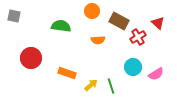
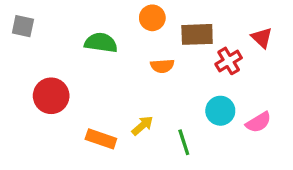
brown rectangle: (119, 21) -> (197, 34), turned -30
orange rectangle: (67, 73) -> (101, 139), moved
yellow arrow: (91, 85) -> (142, 126), moved

